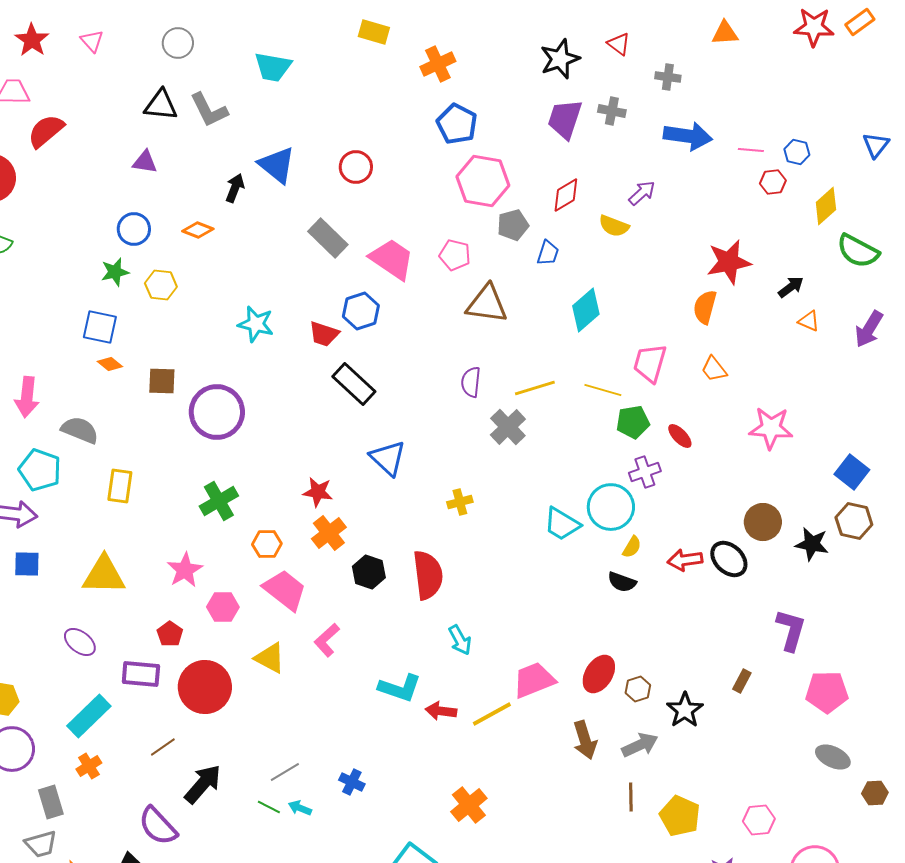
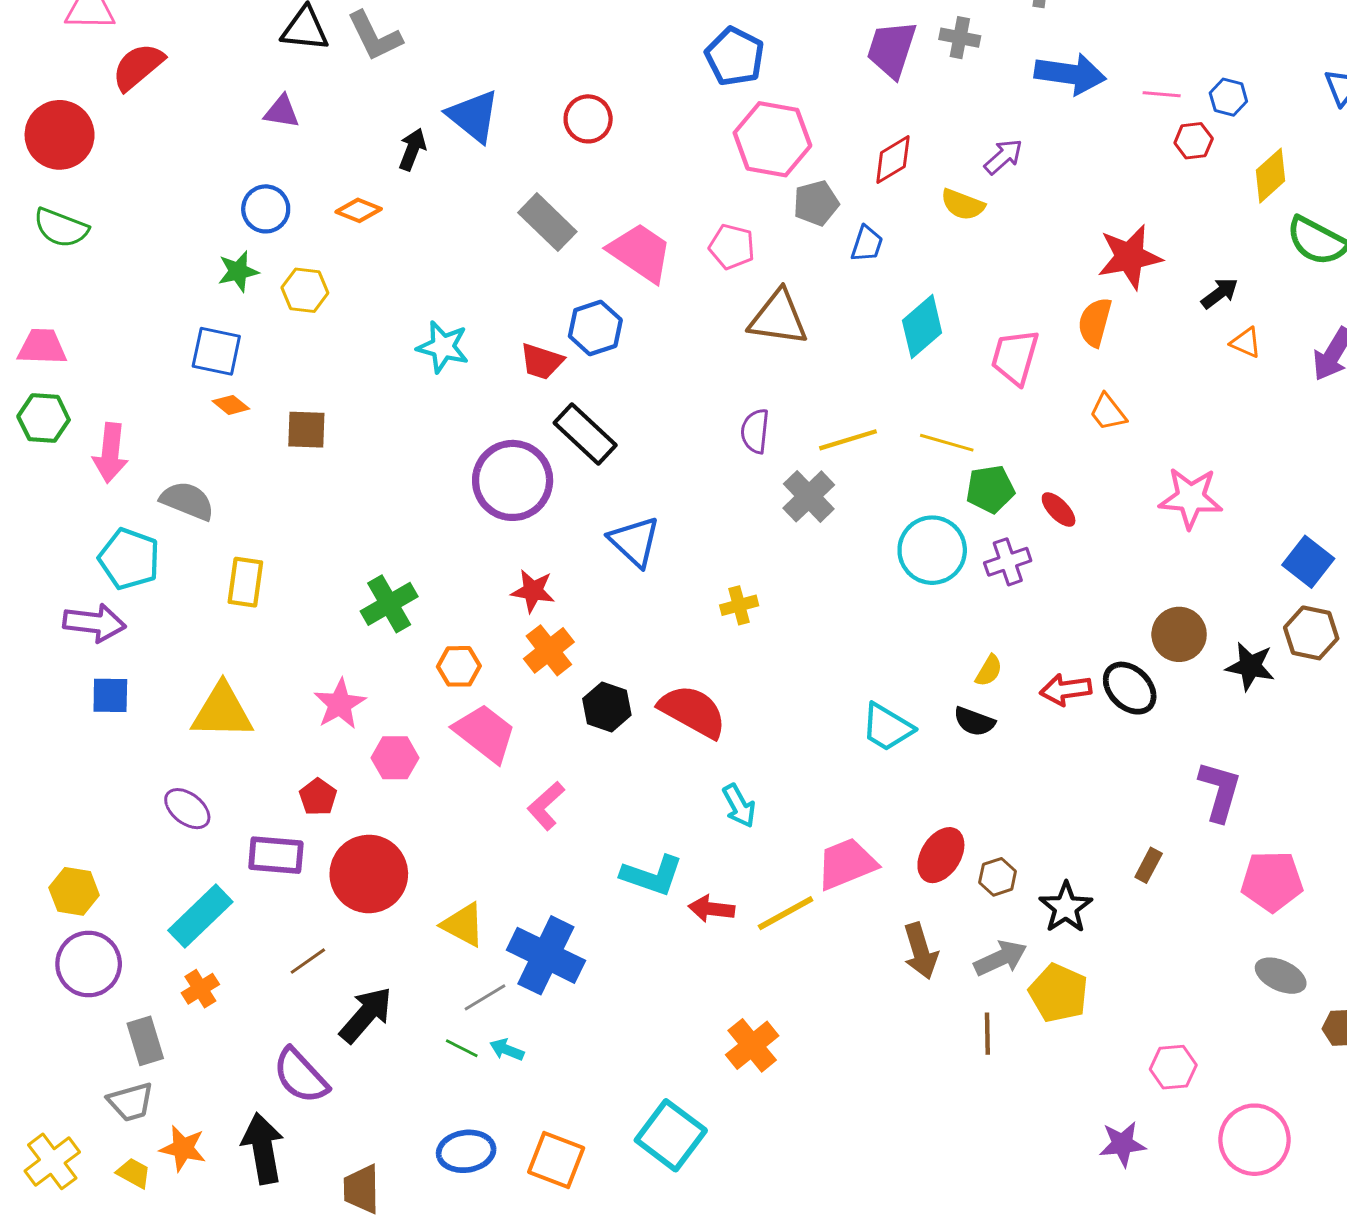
pink trapezoid: (650, 363) -> (1015, 357), moved
purple circle: (217, 412) -> (513, 480), moved
cyan circle: (611, 507) -> (932, 550), moved
cyan trapezoid: (562, 524) -> (887, 727), moved
red semicircle: (428, 575) -> (693, 711), turned -54
yellow triangle: (270, 658) -> (463, 925), moved
blue cross: (352, 782) -> (546, 955), moved, size x2.0
yellow pentagon: (680, 816) -> (1059, 993), moved

